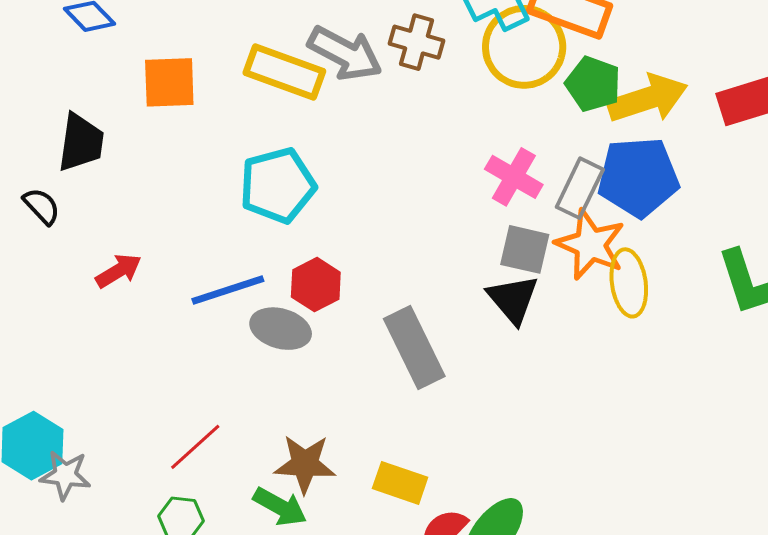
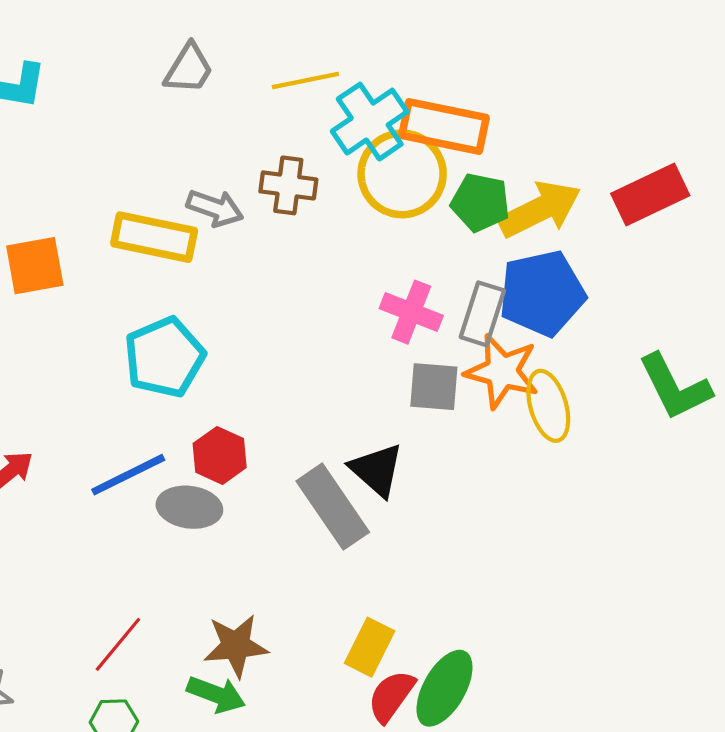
gray arrow: (345, 53) -> (215, 208), size x0.7
black triangle: (513, 299) -> (377, 470), moved
yellow rectangle: (400, 483) -> (370, 647), moved, turned -74

